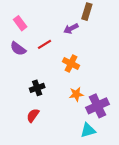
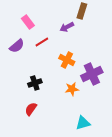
pink rectangle: (20, 23) -> (28, 22), moved
purple semicircle: (18, 49) -> (17, 46), turned -77
purple cross: (97, 106) -> (92, 74), moved

